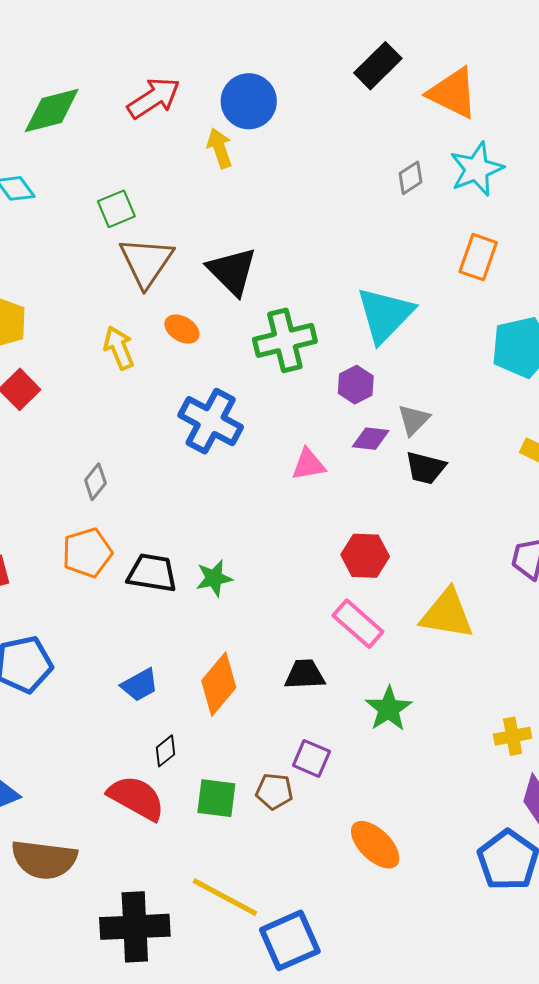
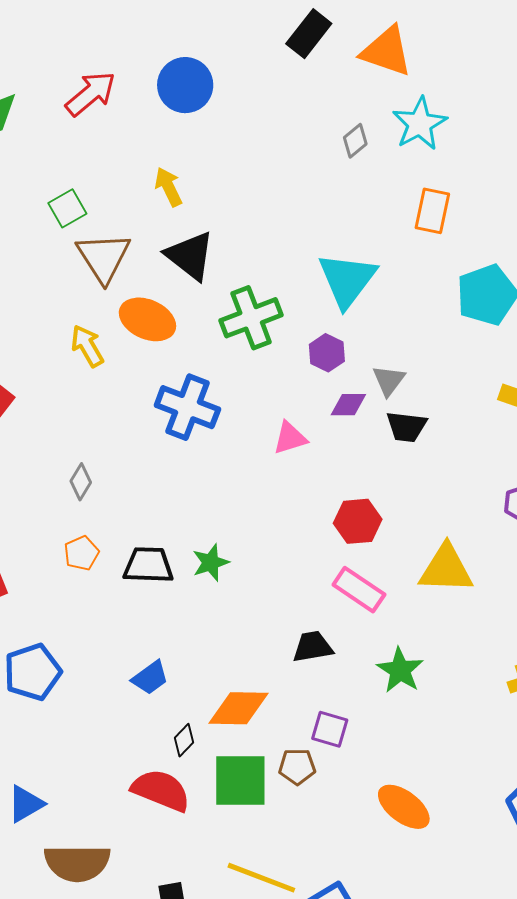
yellow arrow: (220, 148) -> (168, 187), moved
orange ellipse: (182, 329) -> (147, 319), size x1.6
orange pentagon: (87, 553) -> (81, 553), size x0.7
orange diamond: (219, 684) -> (239, 708), moved, turned 58
green square: (216, 798) -> (240, 781), size x1.4

